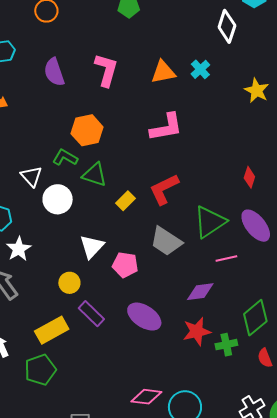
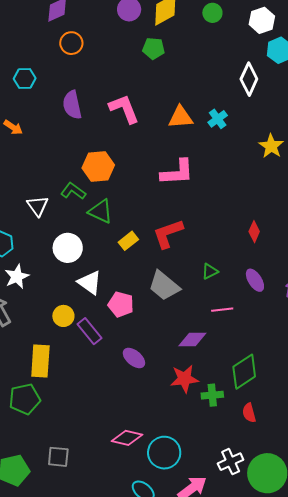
pink L-shape: (106, 70) -> (124, 109), turned -44
white circle: (58, 199) -> (68, 248), moved
green triangle: (210, 222) -> (210, 271), size x0.5
purple ellipse: (256, 226) -> (255, 280), size x0.7
white triangle: (92, 247) -> (90, 283), turned -44
purple rectangle: (91, 314) -> (90, 331), moved
purple ellipse: (144, 317) -> (134, 358), size x0.7
yellow rectangle: (52, 330) -> (40, 361), turned -64

